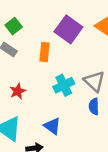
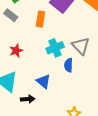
blue semicircle: (94, 106) -> (68, 65), moved

